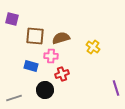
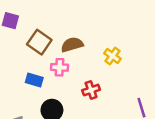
brown square: (35, 36) -> (39, 42), turned 30
red cross: (62, 74) -> (91, 90), moved

